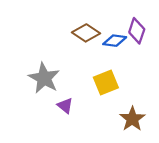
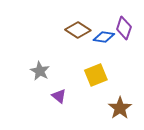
gray star: (44, 78) -> (40, 71), size x0.7

